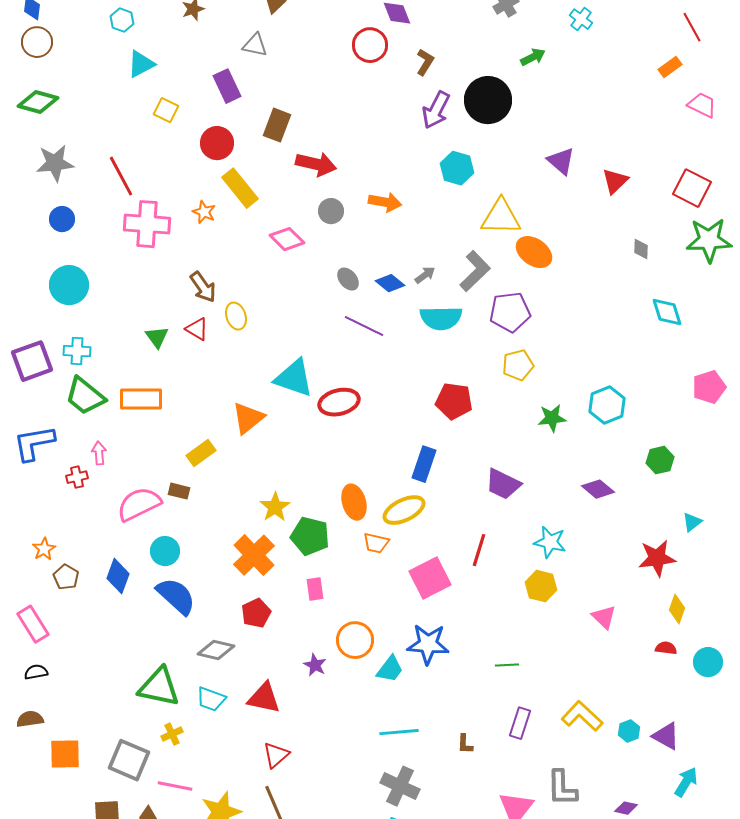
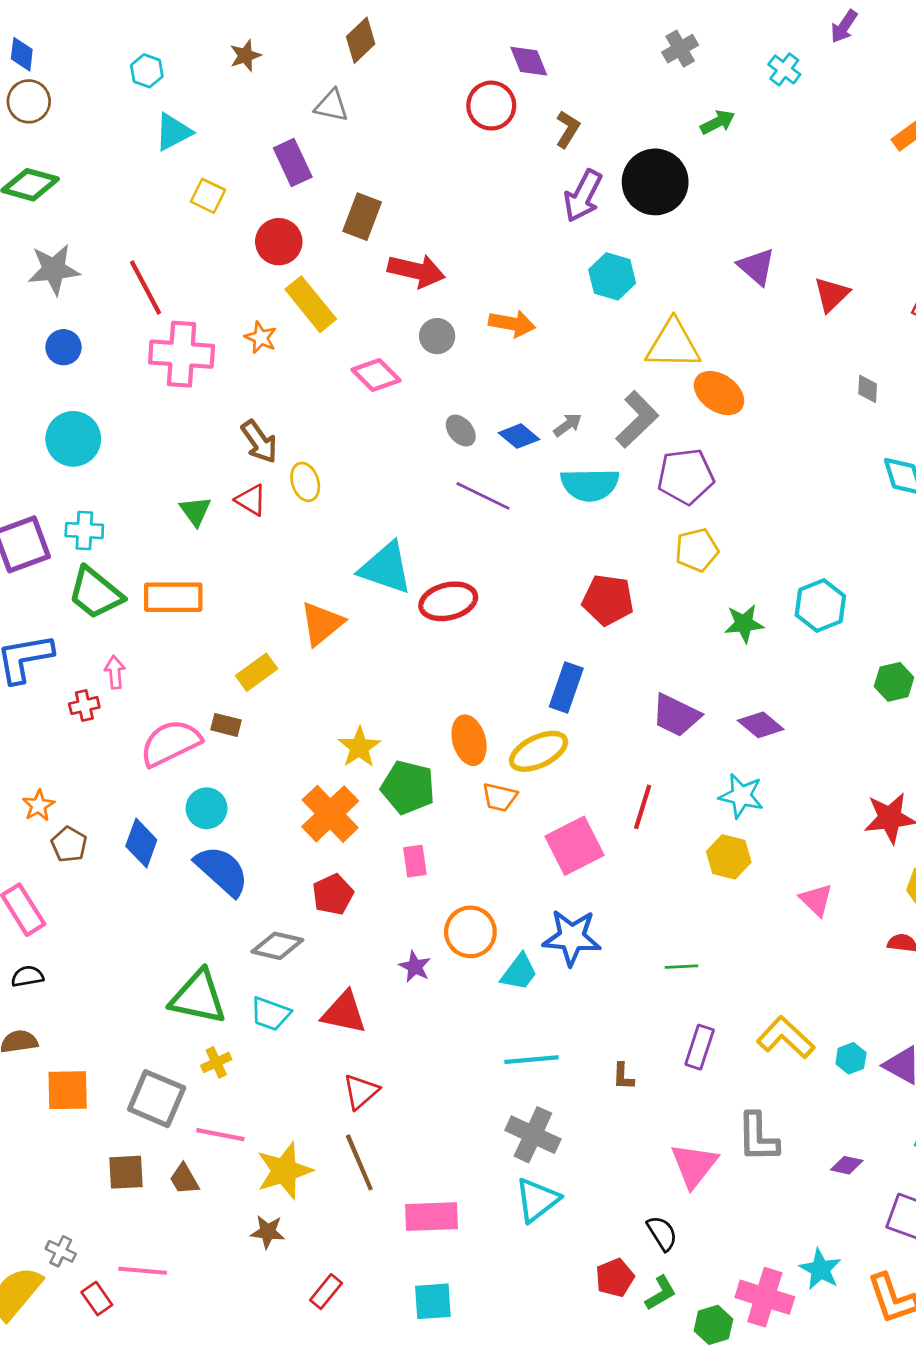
purple diamond: (598, 489) -> (761, 725), moved

